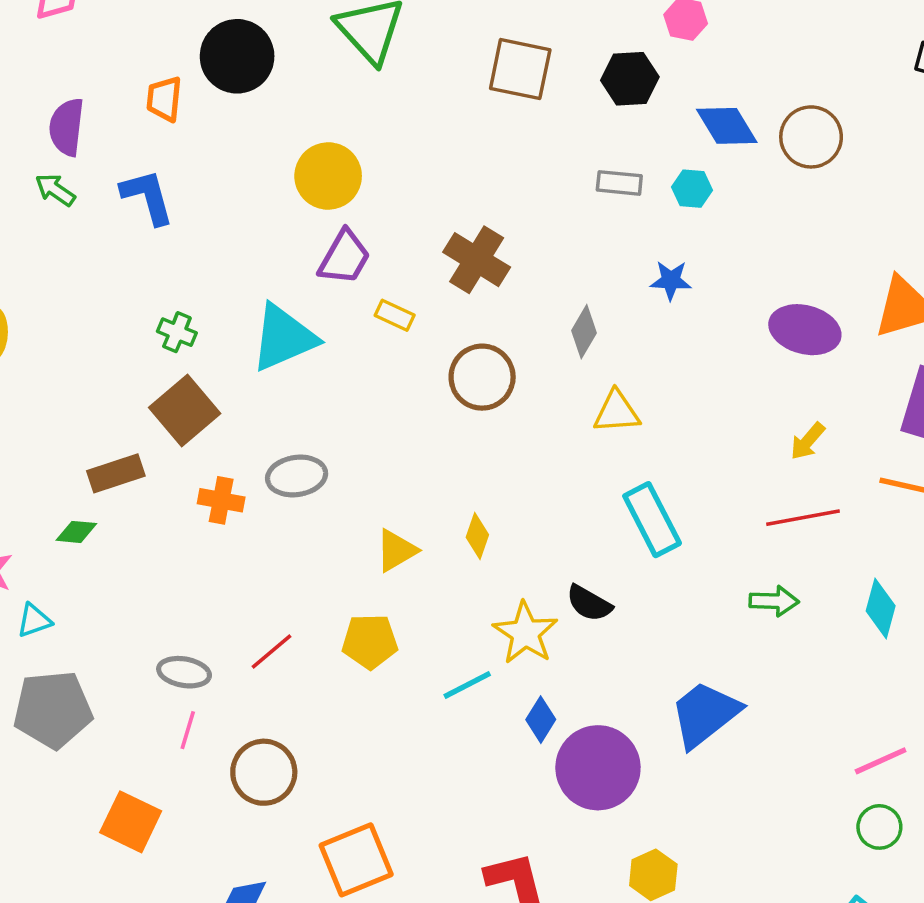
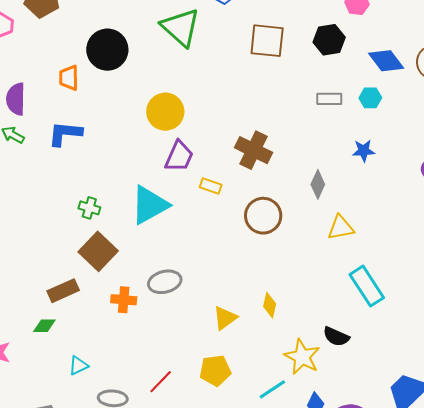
blue L-shape: (147, 197) -> (65, 134), turned -63
cyan triangle: (34, 621) -> (78, 366), moved

